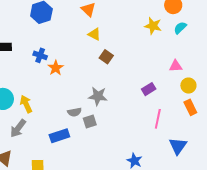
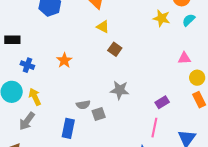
blue cross: (40, 55) -> (27, 65), moved
purple rectangle: (149, 89) -> (162, 102), moved
gray star: (98, 96) -> (120, 90), moved
pink line: (158, 119) -> (154, 128), moved
blue rectangle: (59, 136) -> (68, 128), turned -60

